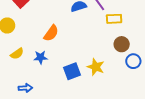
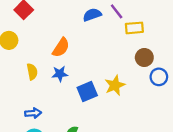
yellow semicircle: (17, 54) -> (32, 72), moved, turned -64
blue star: (41, 57) -> (60, 74), moved
yellow star: (96, 67) -> (115, 85), turned 30

